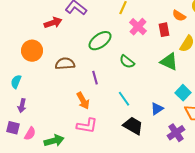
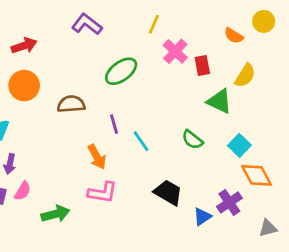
red arrow: (53, 23) -> (24, 46), moved
red rectangle: (164, 30) -> (202, 66), moved
green semicircle: (127, 62) -> (192, 140), moved
cyan line: (124, 99) -> (141, 141), moved
blue triangle: (157, 109) -> (202, 217), moved
pink semicircle: (30, 134) -> (23, 191), moved

